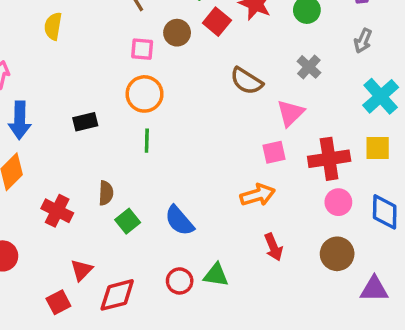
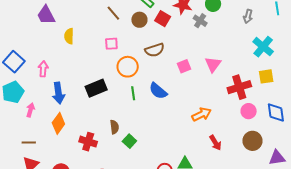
brown circle: (177, 33) -> (139, 20), moved
pink square: (142, 49) -> (111, 44), moved
gray cross: (309, 67) -> (200, 21), moved
brown semicircle: (247, 81) -> (155, 50), moved, turned -42
black rectangle: (85, 122) -> (96, 88), size x1.5
pink square: (274, 152) -> (184, 66), moved
blue semicircle: (179, 221) -> (158, 91), moved

